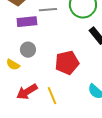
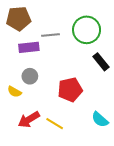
yellow line: (52, 96) -> (55, 124), turned -36

